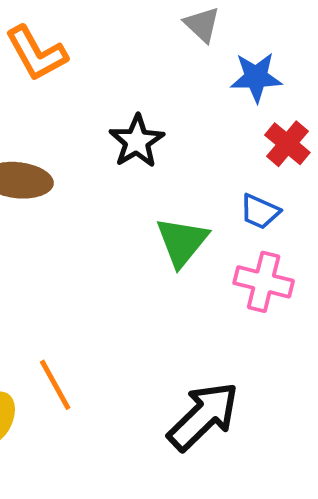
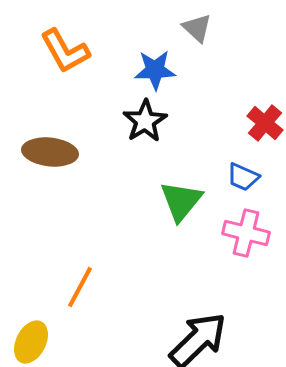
blue star: (256, 77) -> (155, 70), moved
orange line: (55, 385) -> (80, 287), moved, turned 57

